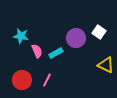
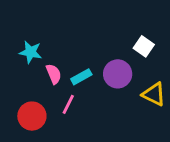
purple circle: (76, 38) -> (118, 74), moved
pink line: (47, 80) -> (68, 104), moved

